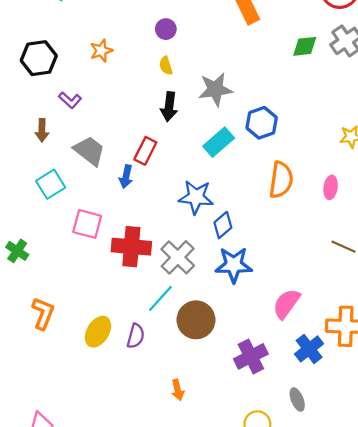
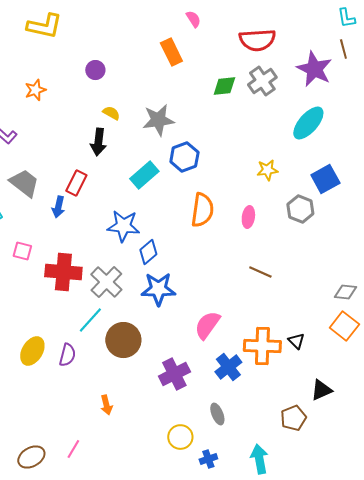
yellow semicircle: (166, 66) -> (111, 113), moved, turned 138
gray star: (215, 89) -> (158, 120), moved
pink square: (87, 224) -> (22, 251), size x0.7

